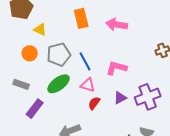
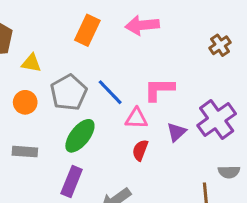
orange rectangle: (81, 18) -> (87, 30), turned 54
pink triangle: (88, 85) -> (136, 118), moved
purple rectangle: (35, 109) -> (72, 181), moved

